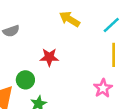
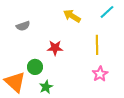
cyan line: (111, 25) -> (107, 12), moved
yellow line: (114, 55) -> (97, 45), moved

